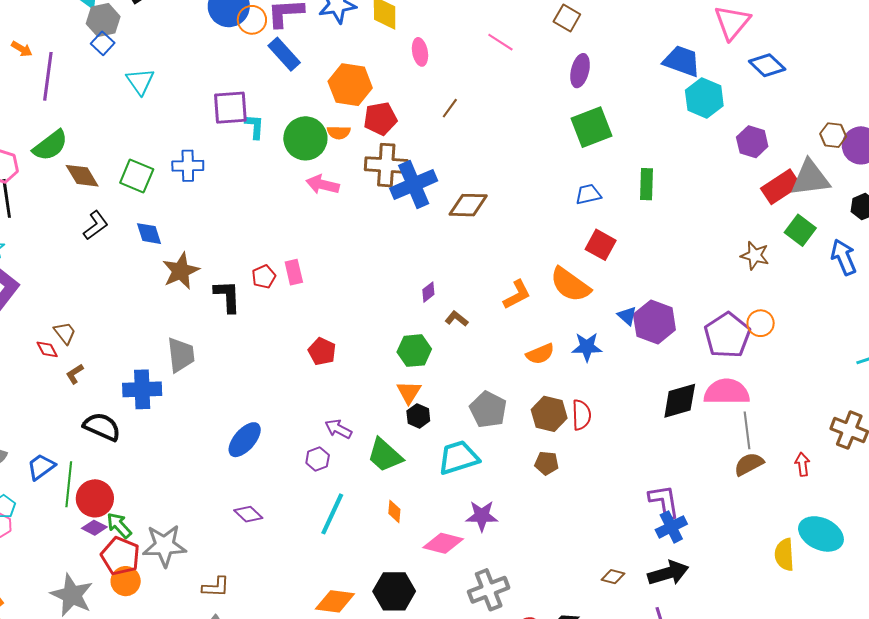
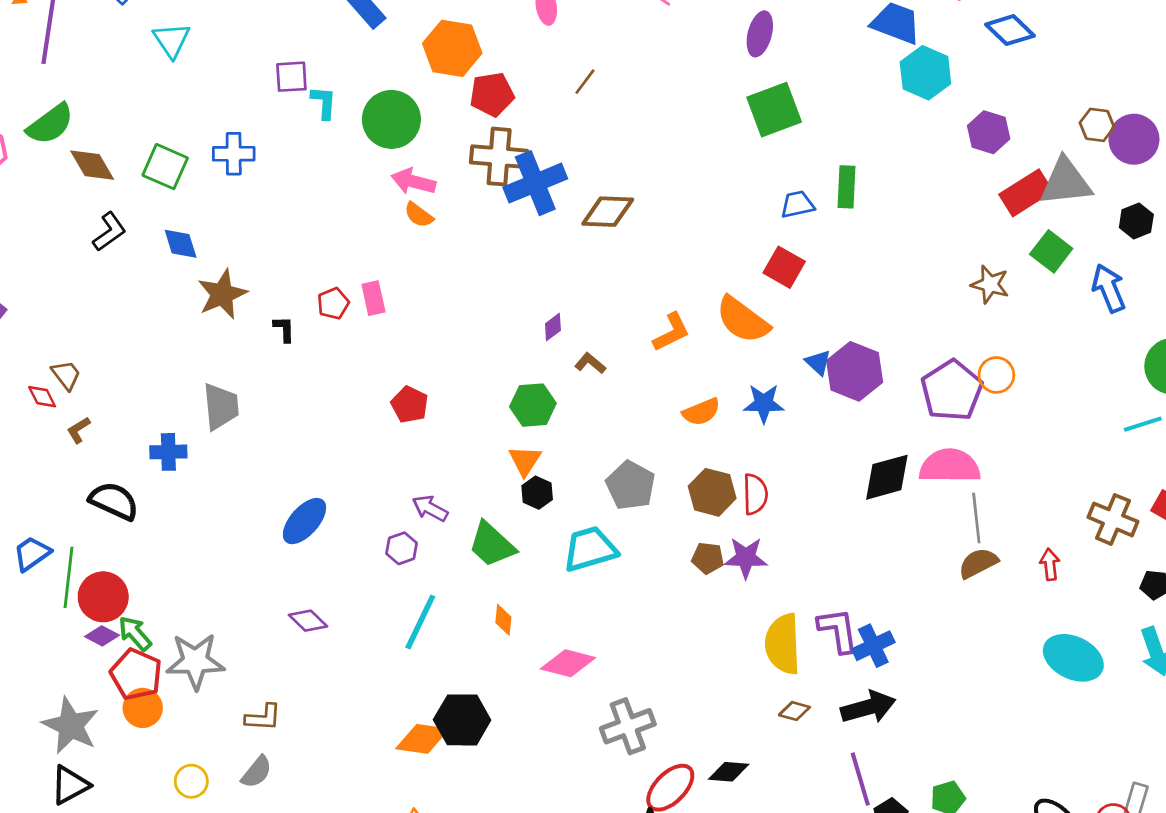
purple square: (230, 108) -> (291, 77), size x0.7
orange semicircle: (339, 132) -> (419, 215), moved, turned 35
blue trapezoid: (588, 194) -> (797, 204), moved
black L-shape: (227, 296) -> (284, 329), size x0.6
blue cross: (142, 389) -> (168, 452), size x0.7
purple L-shape: (664, 502) -> (838, 630), moved
purple star: (482, 516) -> (746, 558), moved
yellow semicircle: (784, 555) -> (783, 644), moved, size x1.4
black hexagon: (394, 591) -> (462, 720), moved

